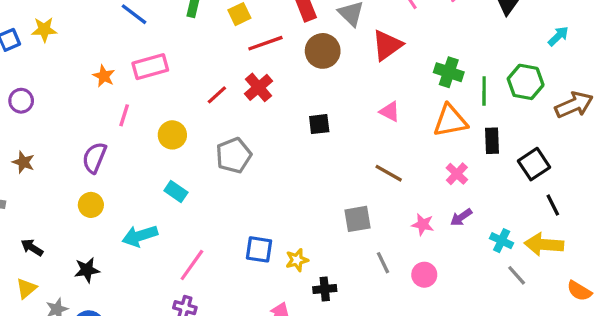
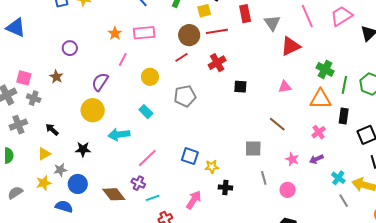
brown circle: (323, 51) -> (189, 35), moved
red cross: (259, 87) -> (217, 63), moved
purple circle: (21, 101) -> (70, 48), moved
pink triangle: (390, 112) -> (285, 87), turned -48
yellow circle: (91, 205) -> (93, 110), size x1.5

